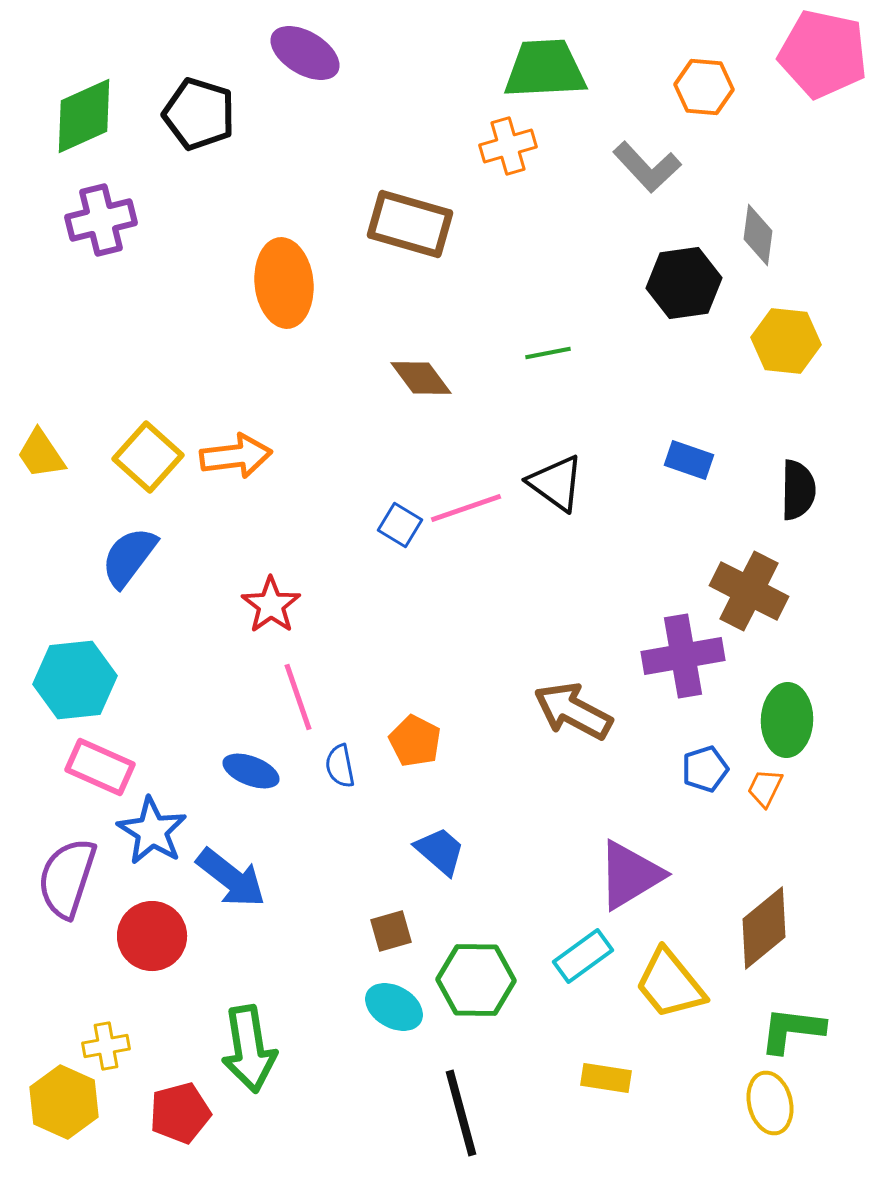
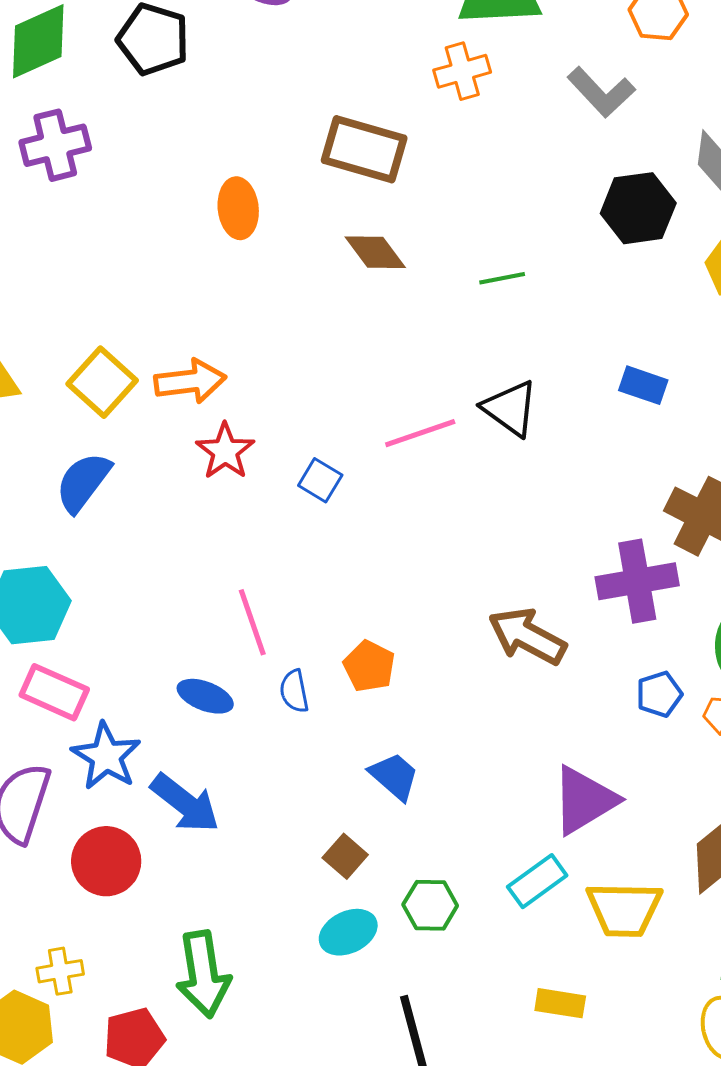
orange ellipse: (284, 283) -> (238, 208), size x0.7
brown diamond: (421, 378) -> (375, 252), moved
blue square: (400, 525) -> (320, 480), moved
red star: (271, 605) -> (225, 451), moved
brown square: (391, 931) -> (345, 856), turned -33
green hexagon: (476, 980) -> (430, 905), size x0.7
yellow trapezoid: (670, 984) -> (624, 909), turned -50
cyan ellipse: (394, 1007) -> (348, 932), turned -56

